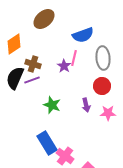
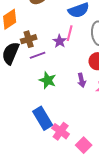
brown cross: (33, 64) -> (29, 39), turned -35
purple line: (32, 80) -> (38, 55), moved

